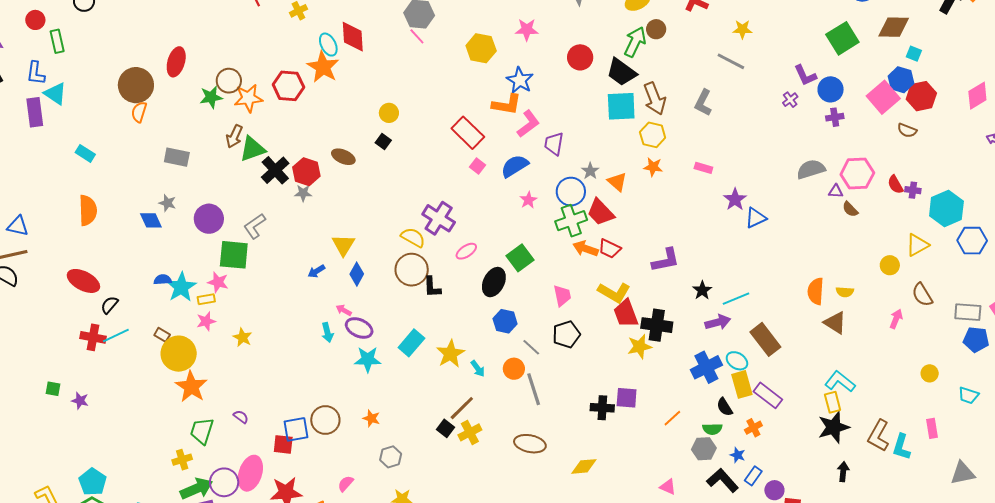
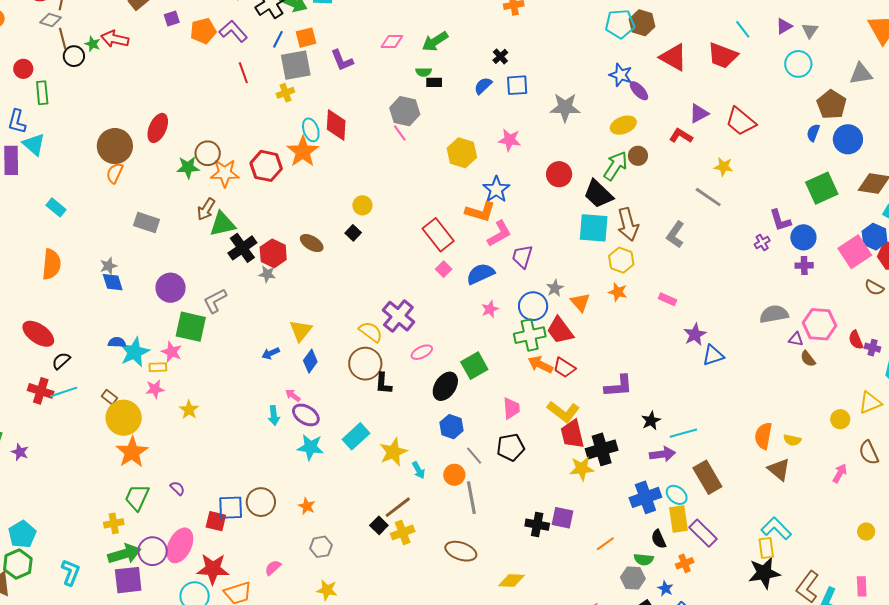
gray star: (167, 203) -> (108, 266), moved, turned 30
black cross: (657, 325) -> (602, 449), turned -32

